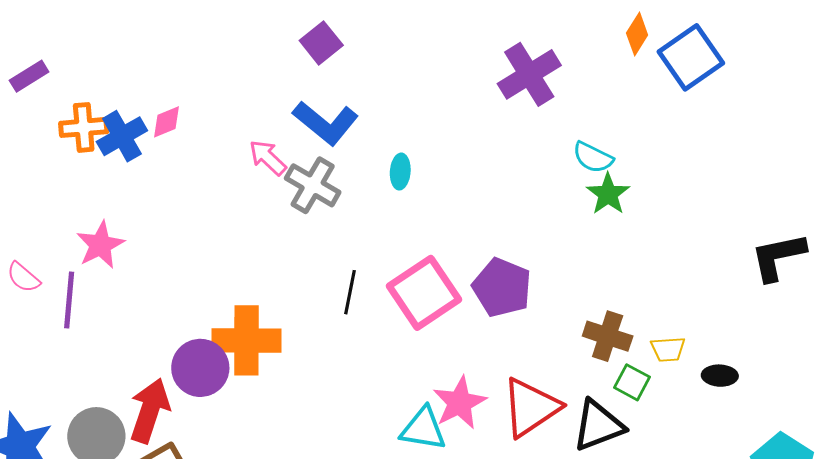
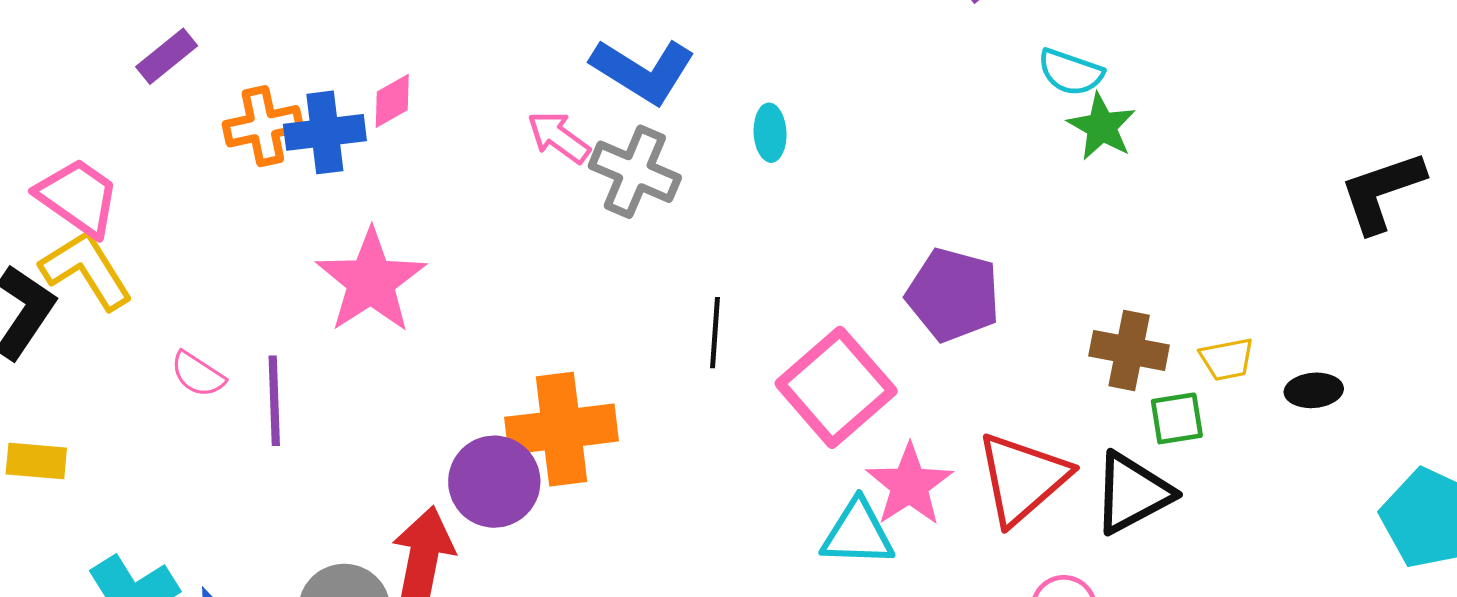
blue cross: (122, 136) -> (325, 132), turned 30
pink star: (100, 245) -> (371, 281), moved, size x1.4
pink square: (424, 293) -> (836, 387), moved
green square: (632, 382) -> (1177, 418), turned -30

